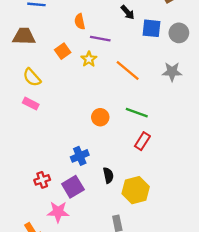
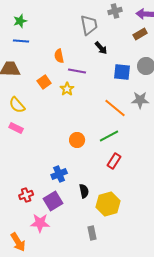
blue square: (152, 28) -> (122, 72), moved
orange line: (128, 71) -> (115, 108), moved
green line: (137, 113) -> (109, 136), turned -48

